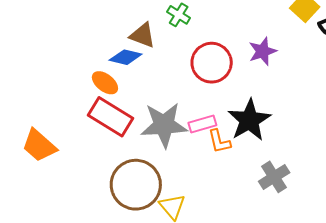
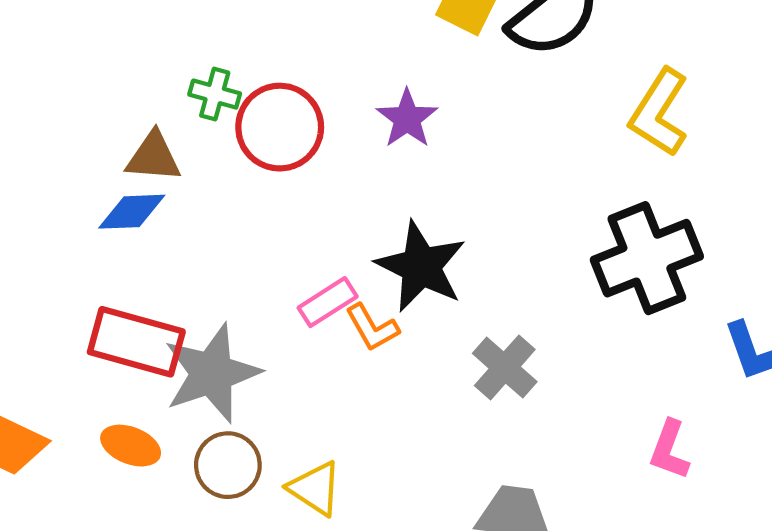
red circle: (212, 63) -> (280, 127), moved
orange ellipse: (105, 83) -> (131, 446), moved
gray star: (164, 125) -> (212, 373), moved
brown circle: (136, 185) -> (228, 465), size x0.6

